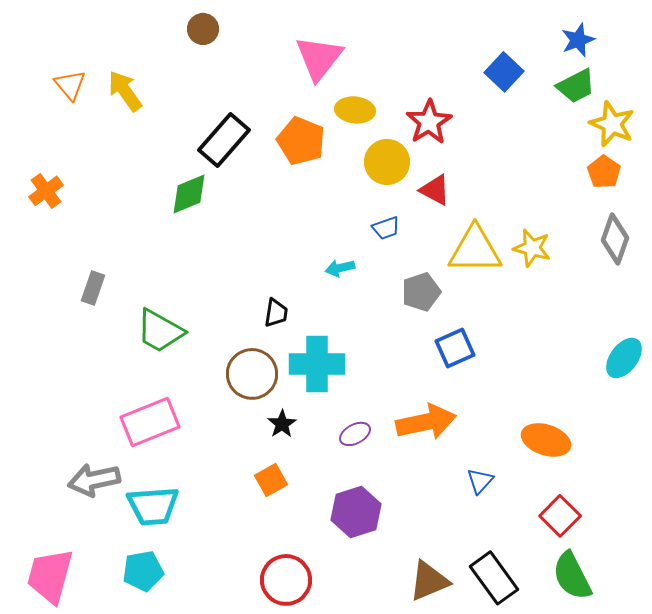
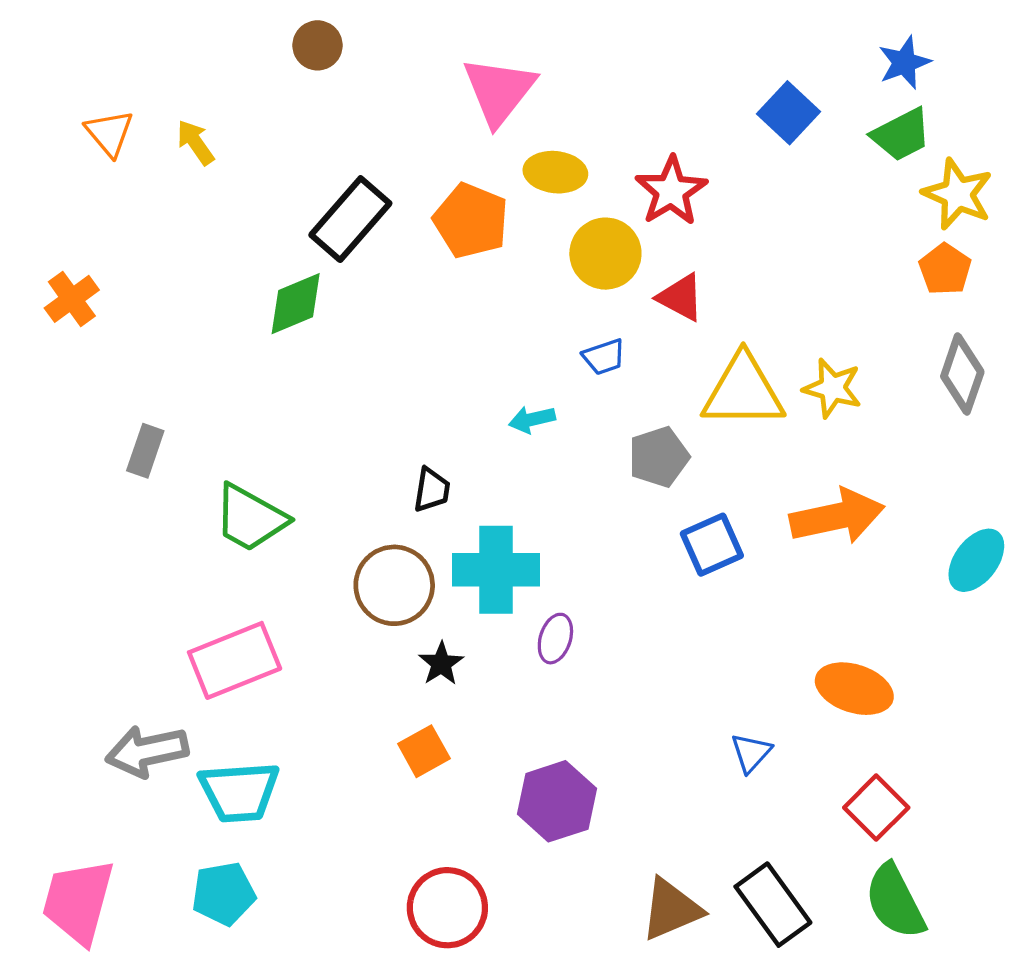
yellow arrow: (125, 91) -> (195, 142), size x0.7
orange arrow: (426, 422) -> (837, 516), moved
purple ellipse: (355, 434) -> (555, 639), moved, turned -44

